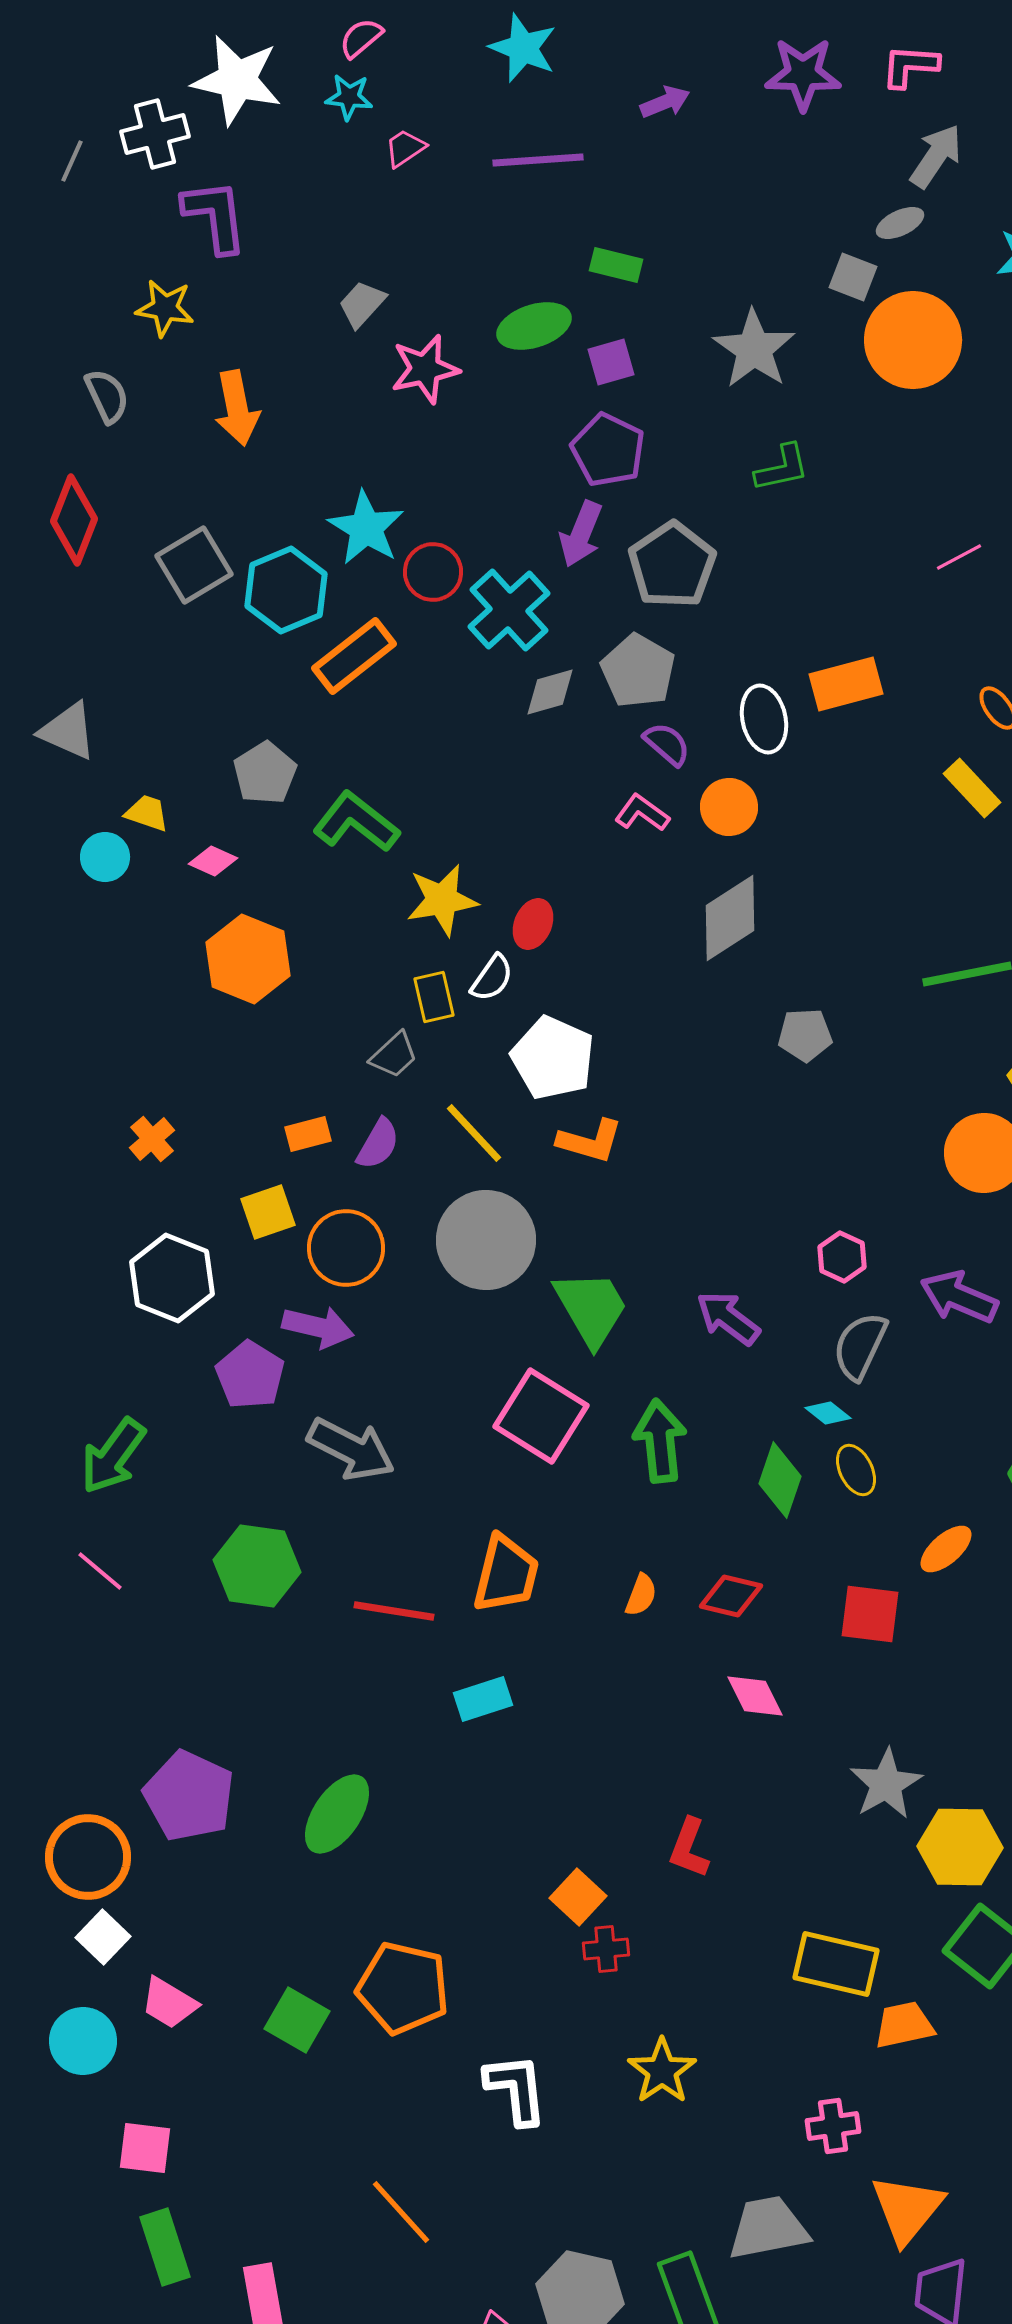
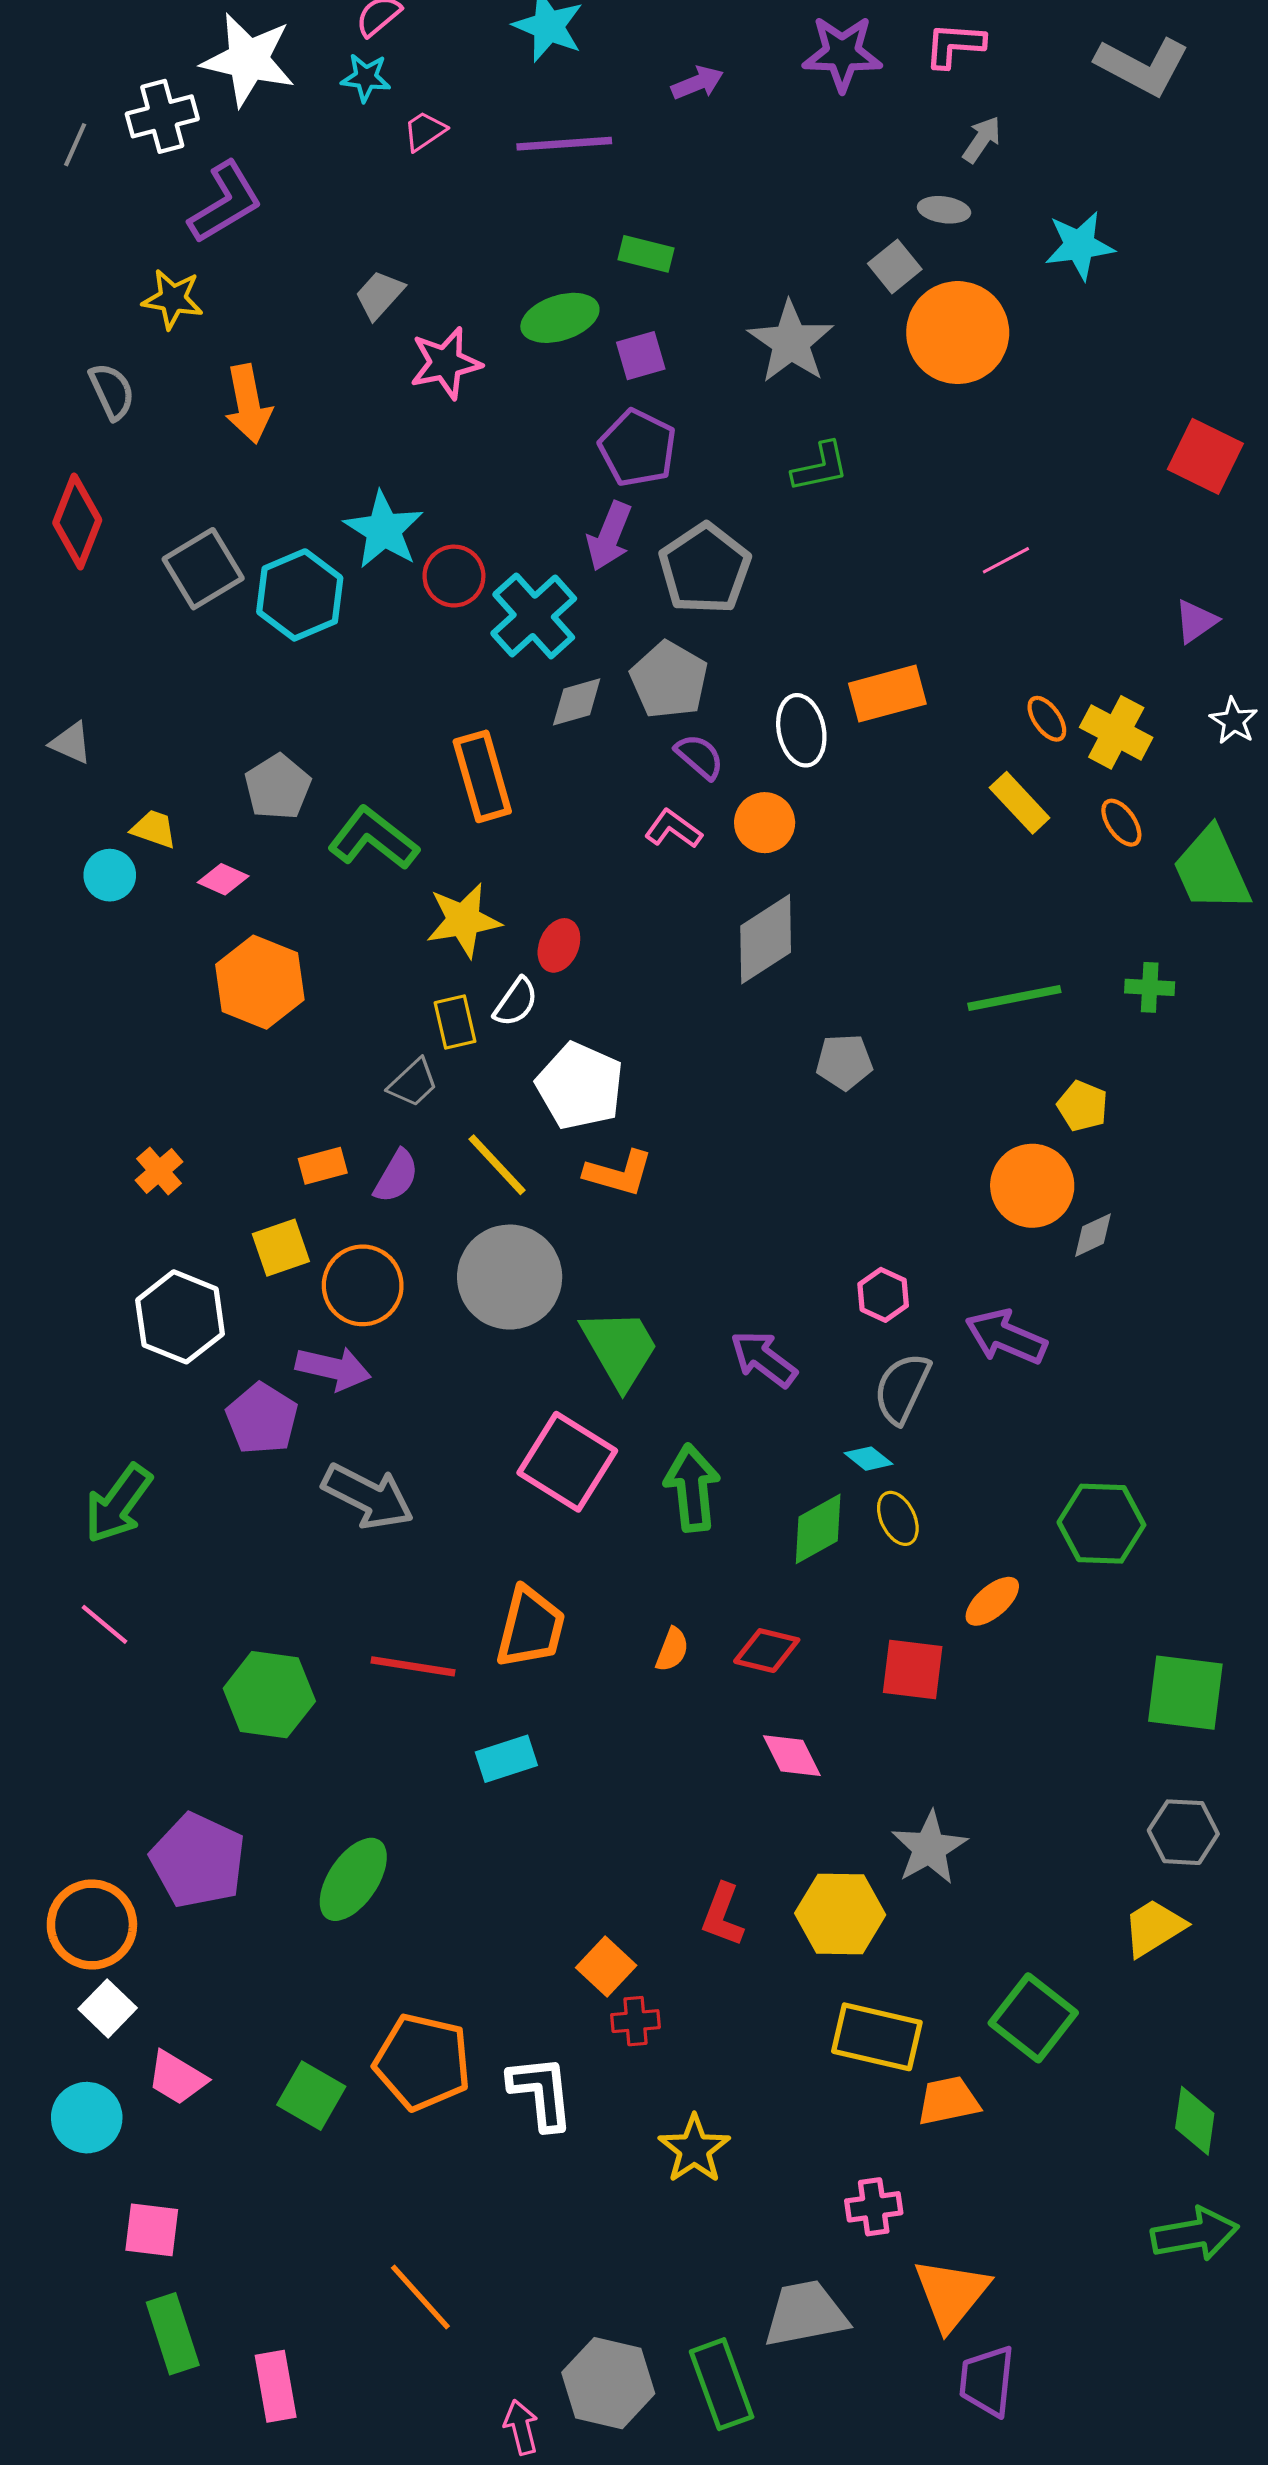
gray arrow: (936, 156) -> (982, 139), size x0.7
purple L-shape: (215, 216) -> (225, 202), turned 66
gray ellipse: (900, 223) -> (944, 210), turned 33
gray square: (853, 277) -> (895, 266), turned 30
orange rectangle: (354, 656) -> (482, 776), moved, turned -68
gray triangle: (68, 731) -> (71, 743), size x0.7
green diamond: (780, 1480) -> (818, 1529), turned 42
green hexagon: (257, 1566) -> (269, 1695), moved
yellow hexagon: (960, 1847) -> (840, 1914), moved
white L-shape: (516, 2089) -> (541, 2092), moved

